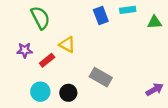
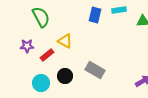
blue rectangle: (101, 15) -> (95, 15), turned 35
black circle: (68, 93) -> (65, 76), moved

